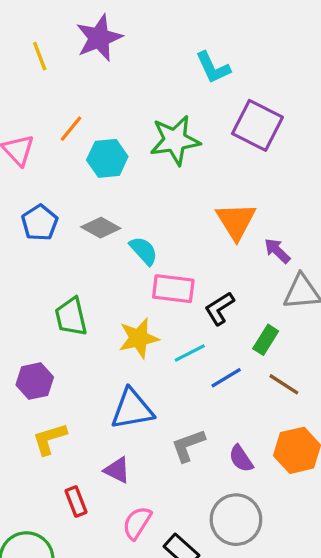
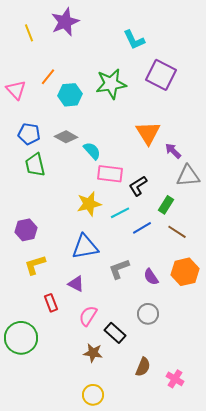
blue pentagon: (40, 223) -> (29, 134), turned -30
green trapezoid: (71, 317) -> (35, 165), moved
gray circle: (236, 520) -> (148, 314), size x0.7

